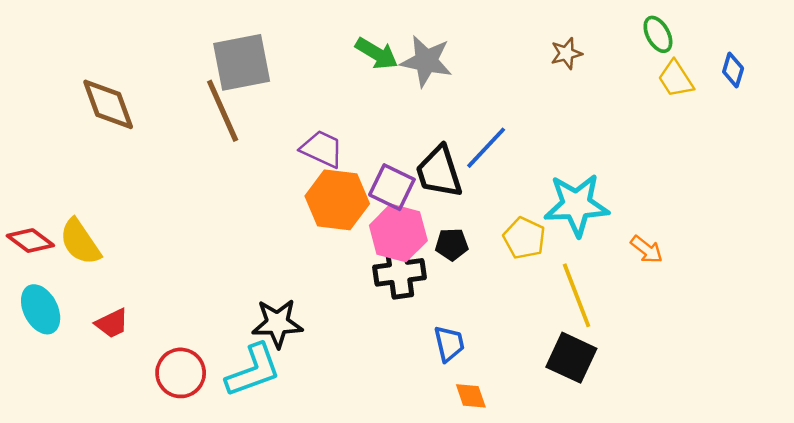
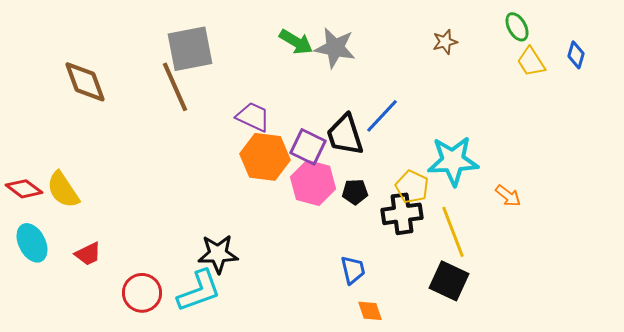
black cross: (400, 272) -> (402, 214), moved

